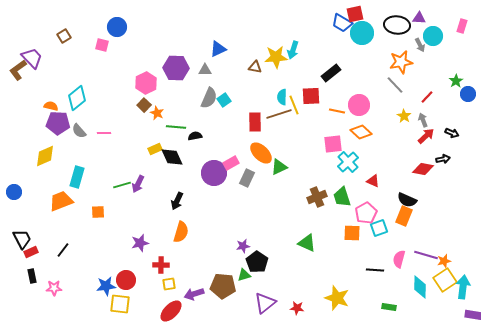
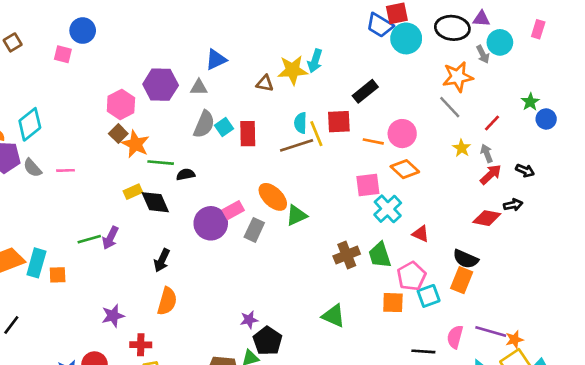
orange star: (157, 113) -> (135, 144), size x1.5
red rectangle: (255, 122) -> (248, 134), moved
cyan rectangle: (77, 177) -> (36, 263), moved

